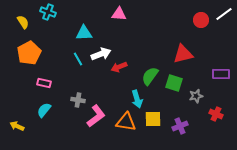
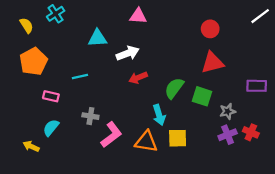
cyan cross: (48, 12) -> (56, 14), turned 35
red circle: (201, 20) -> (210, 29), moved
white arrow: (101, 54) -> (128, 53), moved
cyan line: (78, 59) -> (80, 77), moved, turned -72
yellow arrow: (17, 126) -> (31, 146), moved
purple cross: (180, 126) -> (228, 135), moved

